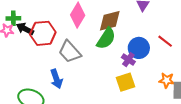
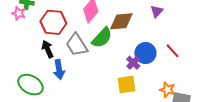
black arrow: (25, 29) -> (48, 49), moved, turned 30
green semicircle: (106, 38) -> (102, 38), moved

